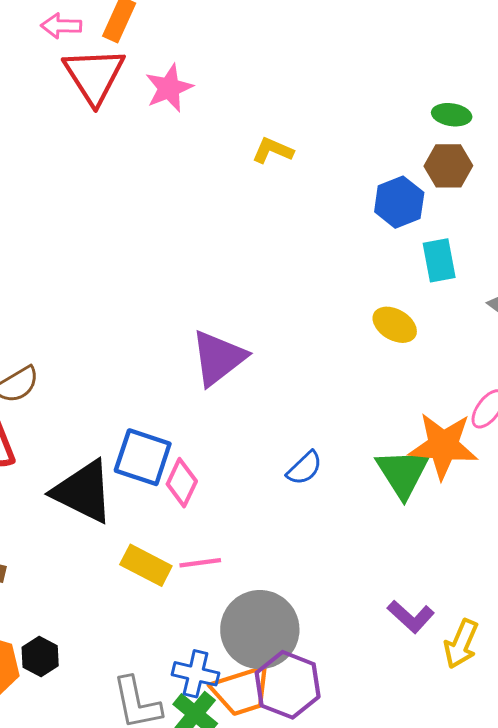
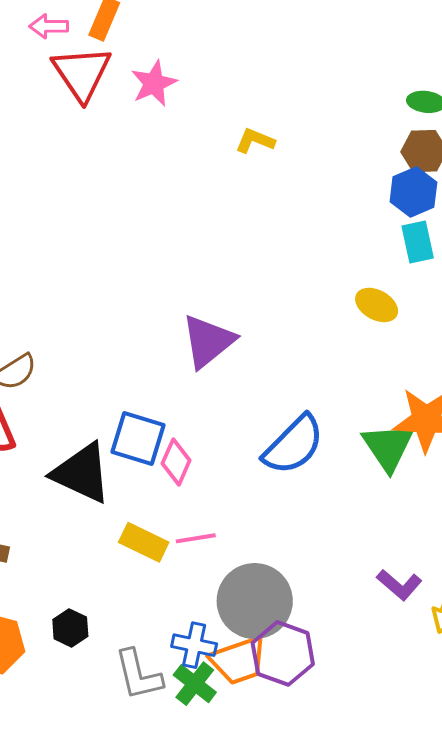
blue hexagon: (399, 202) -> (413, 192), moved
blue semicircle: (304, 468) -> (294, 445), size x1.8
black hexagon: (40, 656) -> (70, 628), moved

